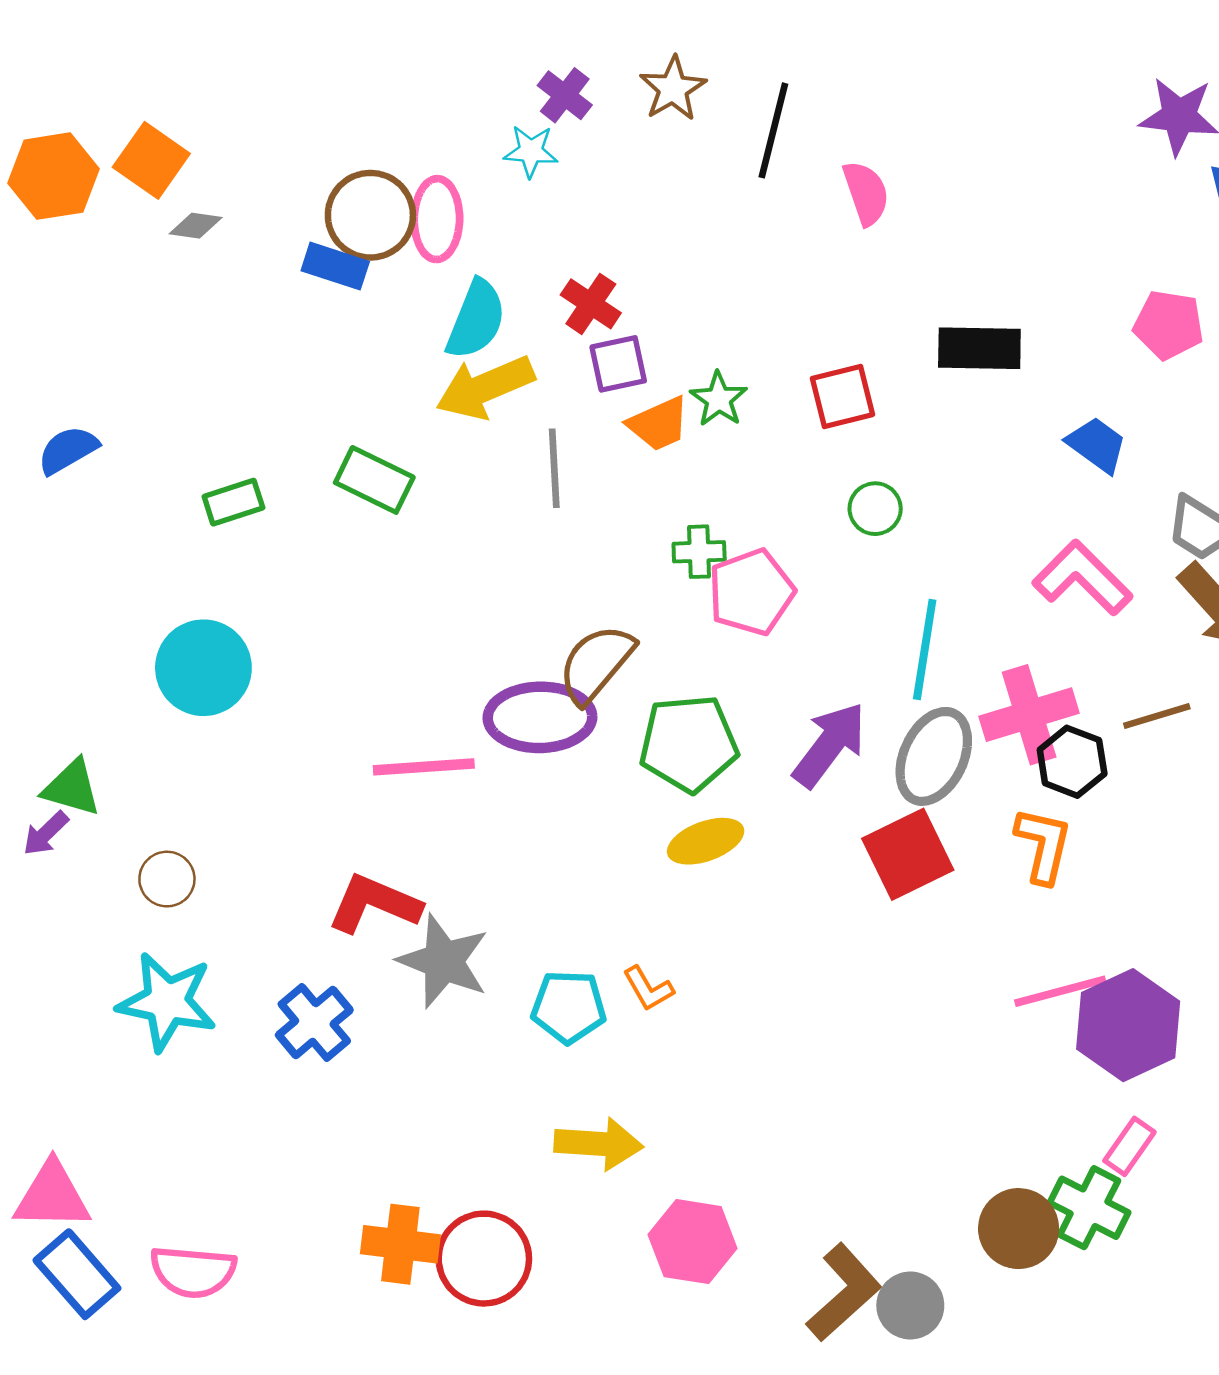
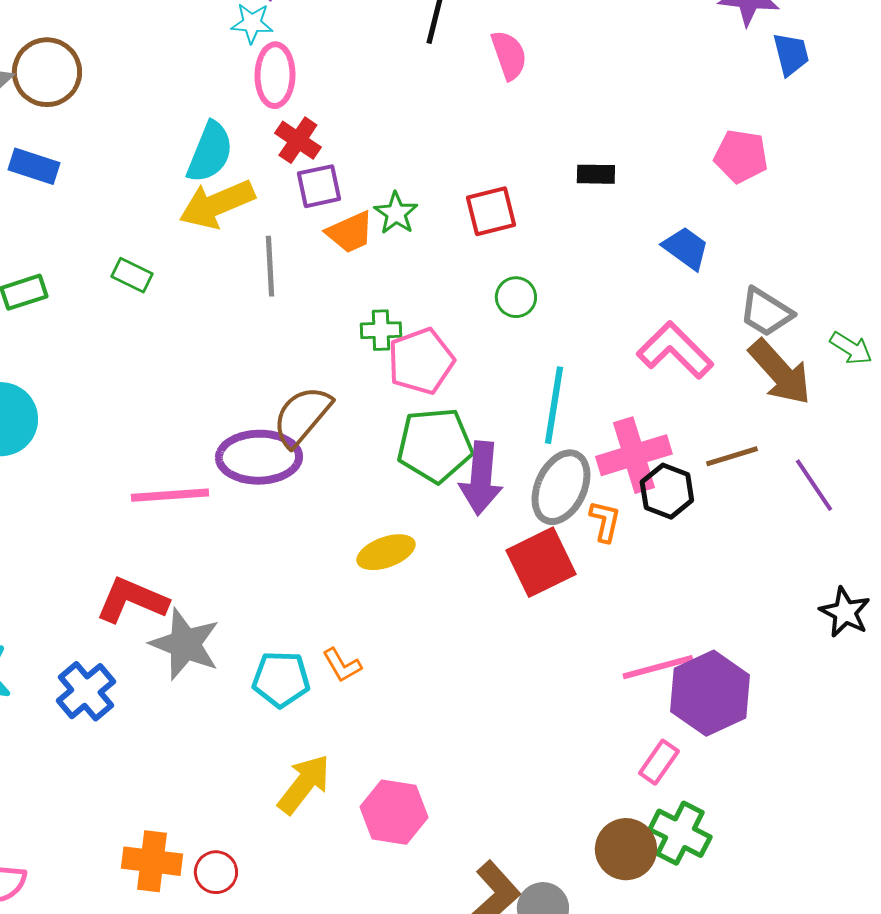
brown circle: (370, 215) -> (47, 72), moved
pink ellipse: (437, 219) -> (275, 75), moved
blue rectangle: (335, 266) -> (34, 166), moved
black rectangle: (979, 348) -> (596, 174), size x0.6
green rectangle: (374, 480) -> (132, 275), size x0.7
green pentagon: (689, 743) -> (435, 445), moved
purple arrow: (829, 745) -> (481, 478), turned 148
orange L-shape: (1043, 845) -> (605, 521), moved, size x0.7
yellow arrow: (599, 1144) -> (304, 784), turned -56
pink rectangle: (1129, 1146) -> (659, 762), moved
pink hexagon: (693, 1242) -> (394, 812), moved
red circle: (484, 1259) -> (216, 872), size x0.6

